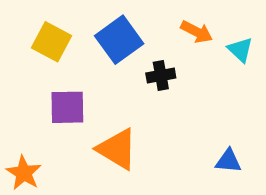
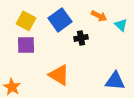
purple square: (67, 107) -> (26, 45), moved
blue triangle: (228, 161) -> (115, 81), size x1.5

